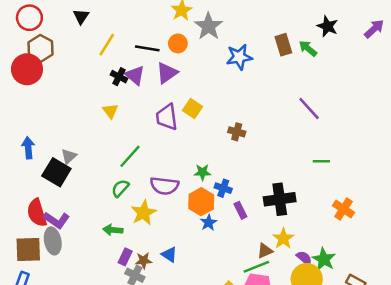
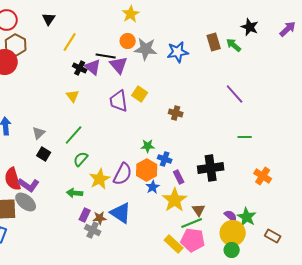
gray star: (209, 26) -> (146, 49), moved, turned -30
black line: (147, 48) -> (106, 56), moved
purple triangle: (167, 73) -> (119, 65), turned -36
green line: (130, 156) -> (74, 135), moved
black square: (56, 172) -> (44, 154), moved, size x0.6
purple semicircle: (164, 186) -> (123, 174), moved, turned -70
yellow star: (283, 238) -> (175, 200), moved, size x1.4
gray ellipse: (53, 241) -> (26, 202), turned -40
brown triangle: (265, 251) -> (199, 210), turned -40
blue triangle: (169, 254) -> (121, 213), size x1.6

